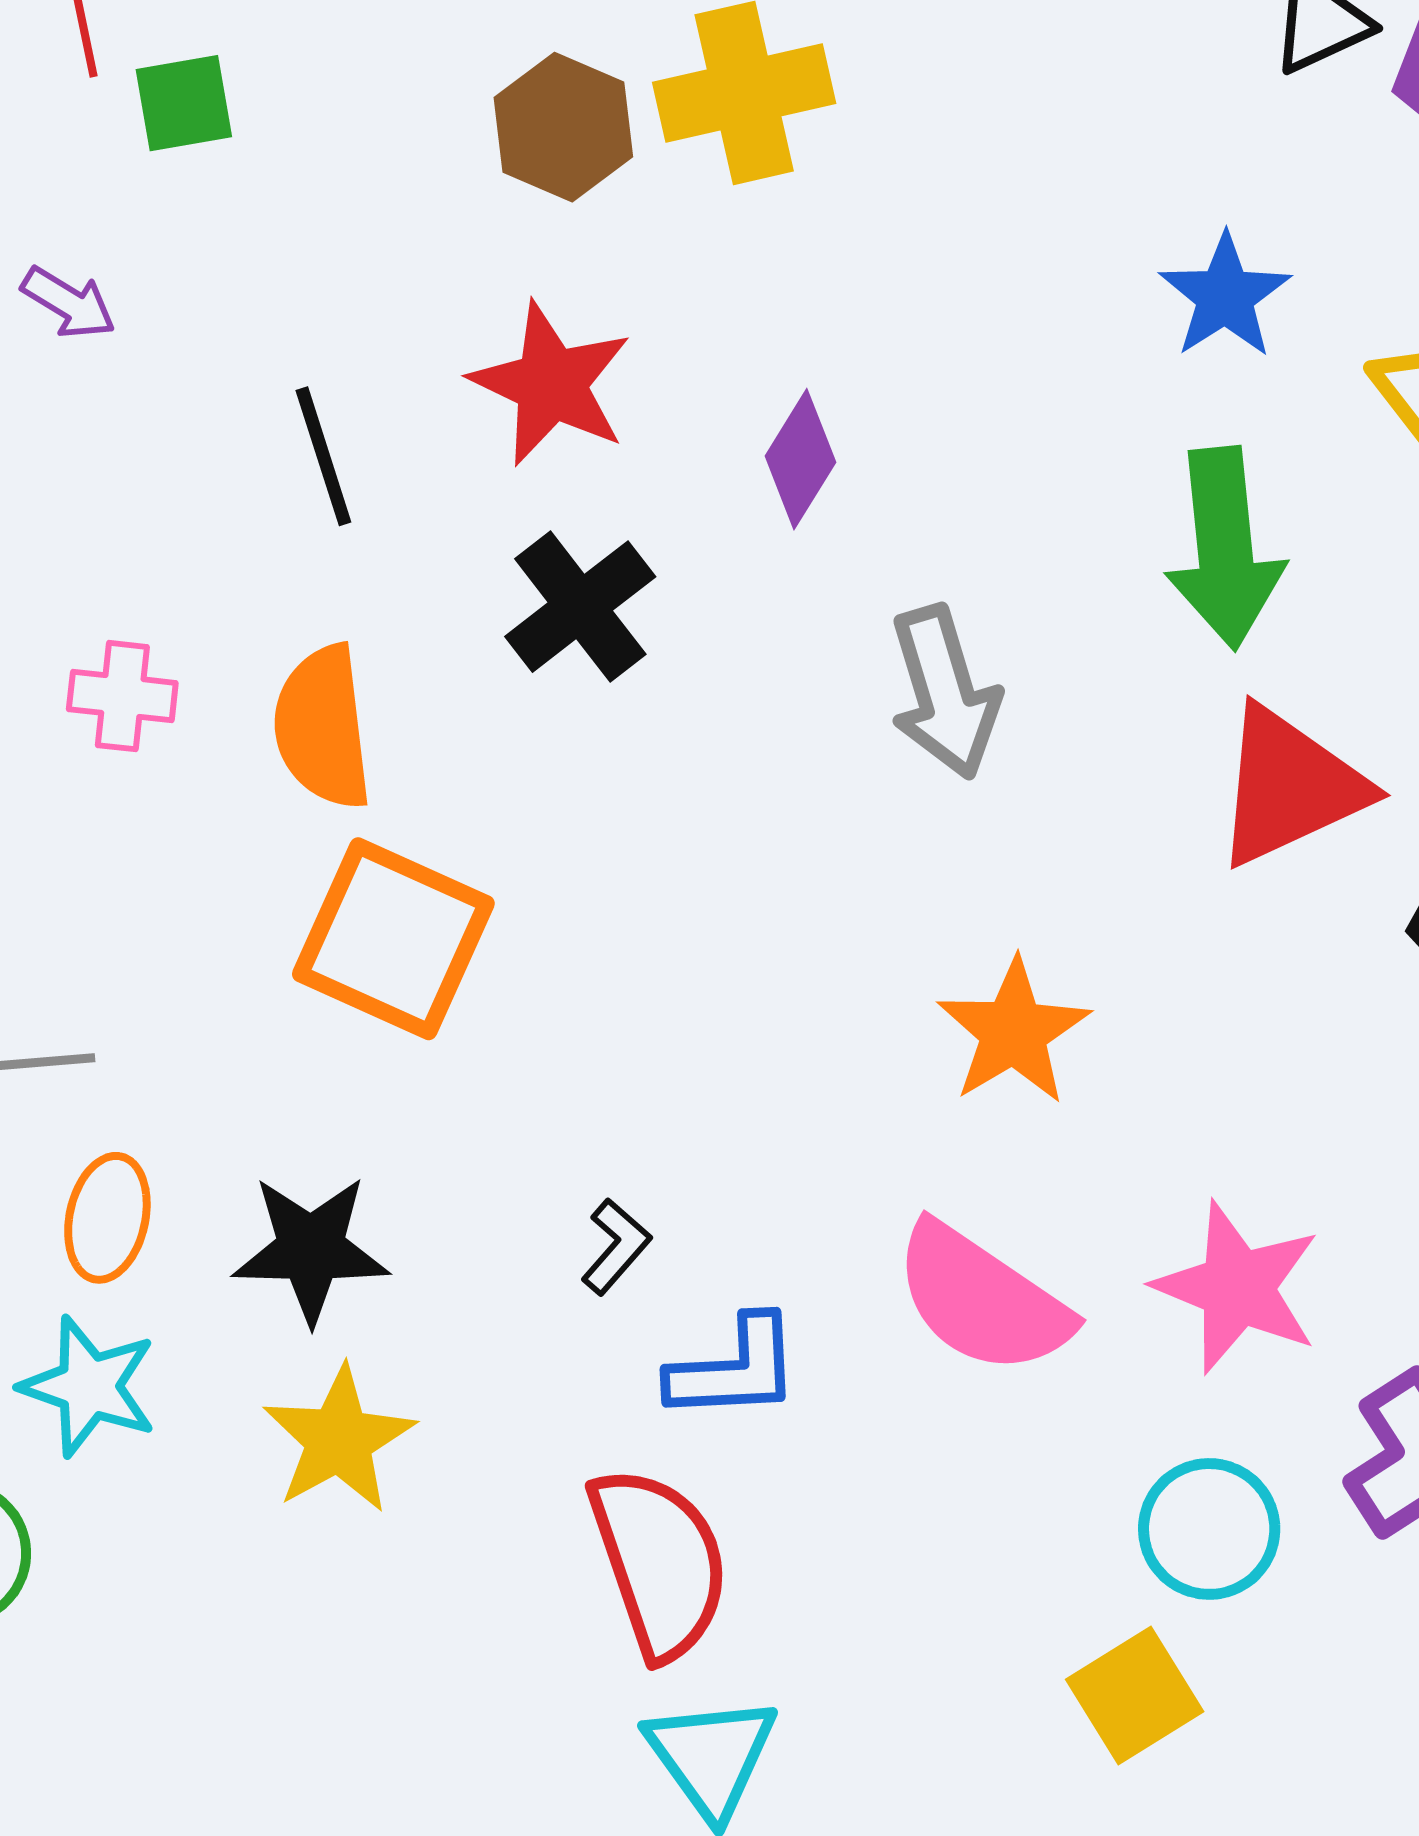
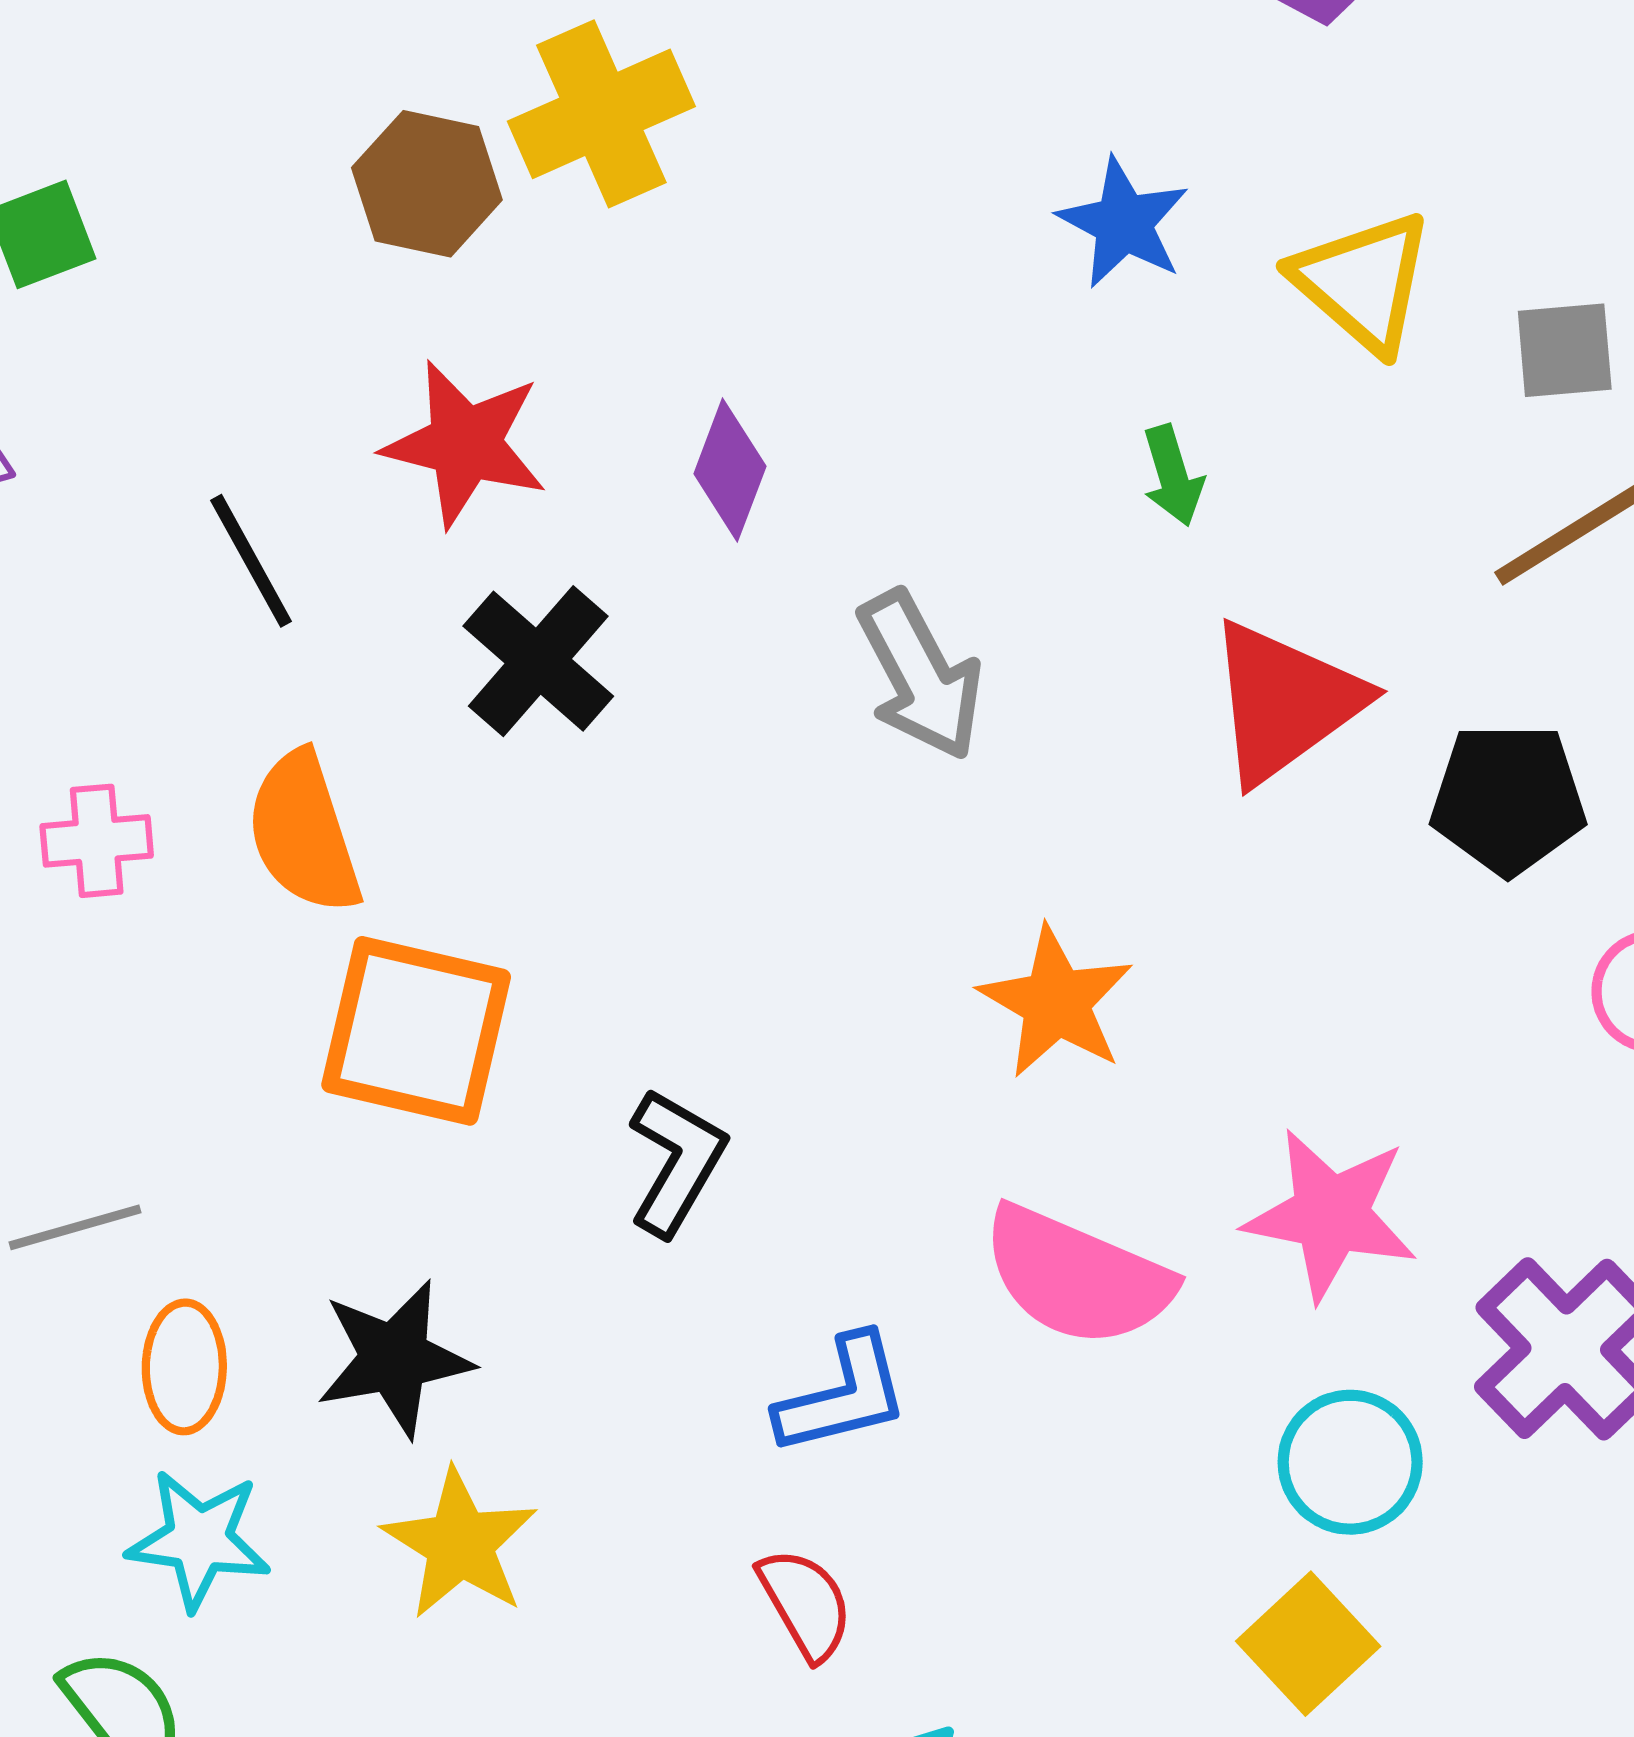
green arrow: (1225, 548) -> (1173, 476), size x0.5
black L-shape: (616, 1246) -> (676, 1162), moved, size x1.5
red semicircle: (659, 1562) -> (805, 1604), size x0.6

